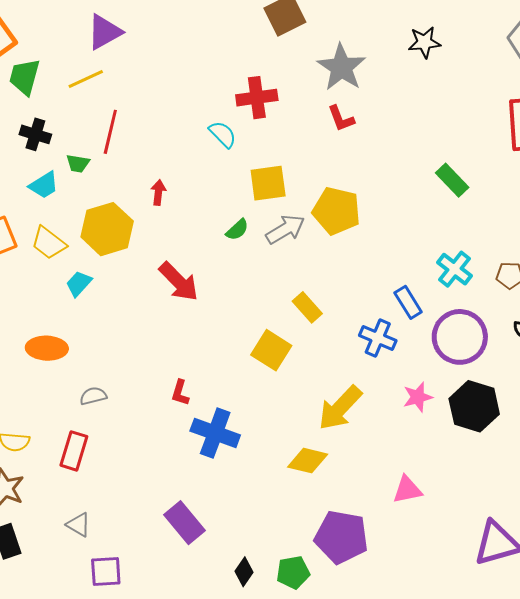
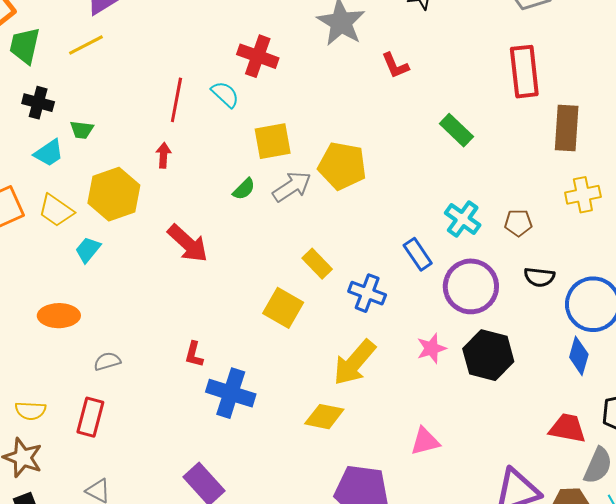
red cross: (257, 98) -> (258, 56), turned 30
red L-shape: (341, 118) -> (395, 66), moved
red line: (110, 132) -> (176, 100), moved
blue cross: (378, 338) -> (367, 293), moved

